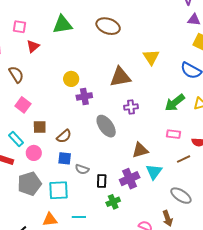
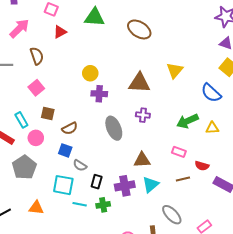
gray pentagon: (29, 184) -> (24, 167), turned -30
cyan square: (58, 190) -> (63, 185), moved
cyan line: (79, 217) -> (80, 204), moved

